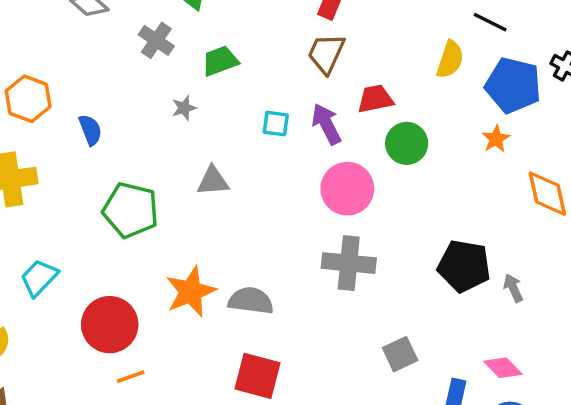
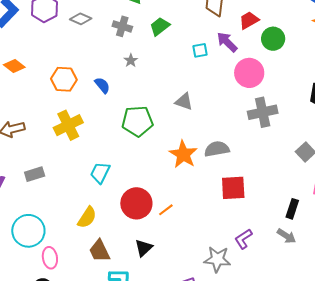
gray star: (184, 108) -> (131, 60), moved
gray triangle: (213, 181) -> (184, 102), moved, turned 42
red circle: (110, 325) -> (136, 203), moved

